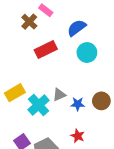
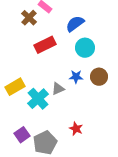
brown circle: (101, 101) -> (99, 77), moved
blue star: (78, 104) -> (76, 77), moved

